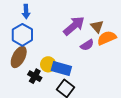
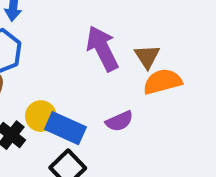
purple arrow: (74, 26) -> (102, 48), turned -85
purple semicircle: (87, 45) -> (119, 121), moved

